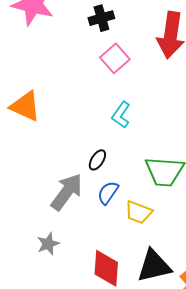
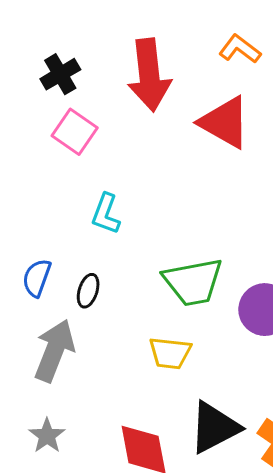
black cross: (101, 18) -> (60, 74), moved
blue semicircle: (108, 193) -> (37, 278), moved

